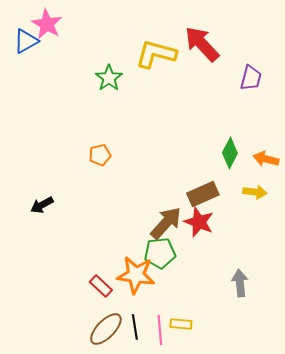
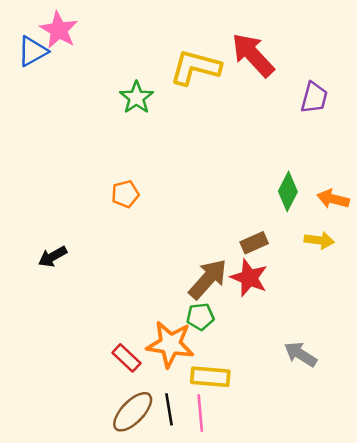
brown rectangle: (203, 194) -> (254, 243), size x0.7
green pentagon: (160, 253) -> (200, 317), size x0.7
gray arrow: (240, 283) -> (300, 354), turned -52
yellow rectangle: (181, 324) -> (210, 377), moved, size x1.4

